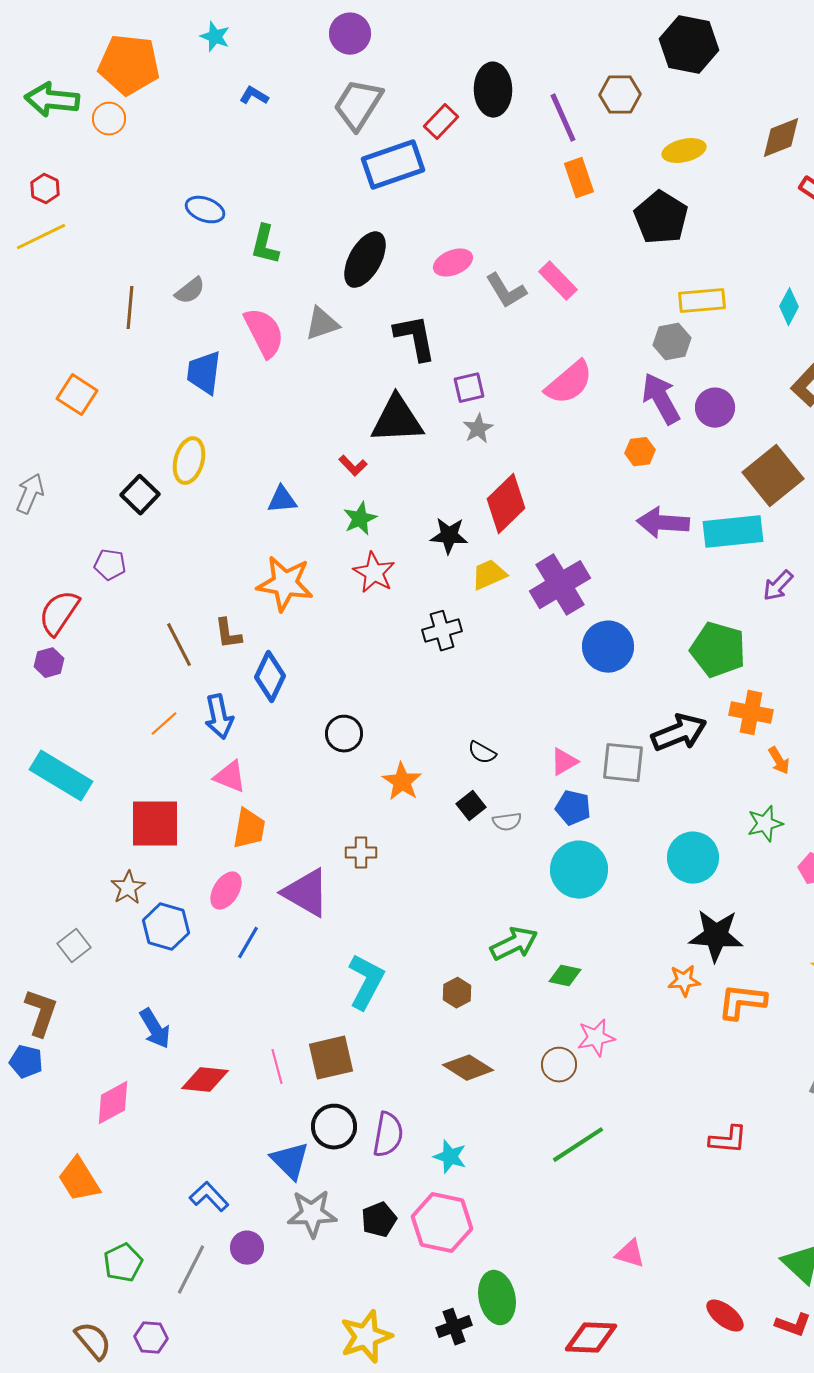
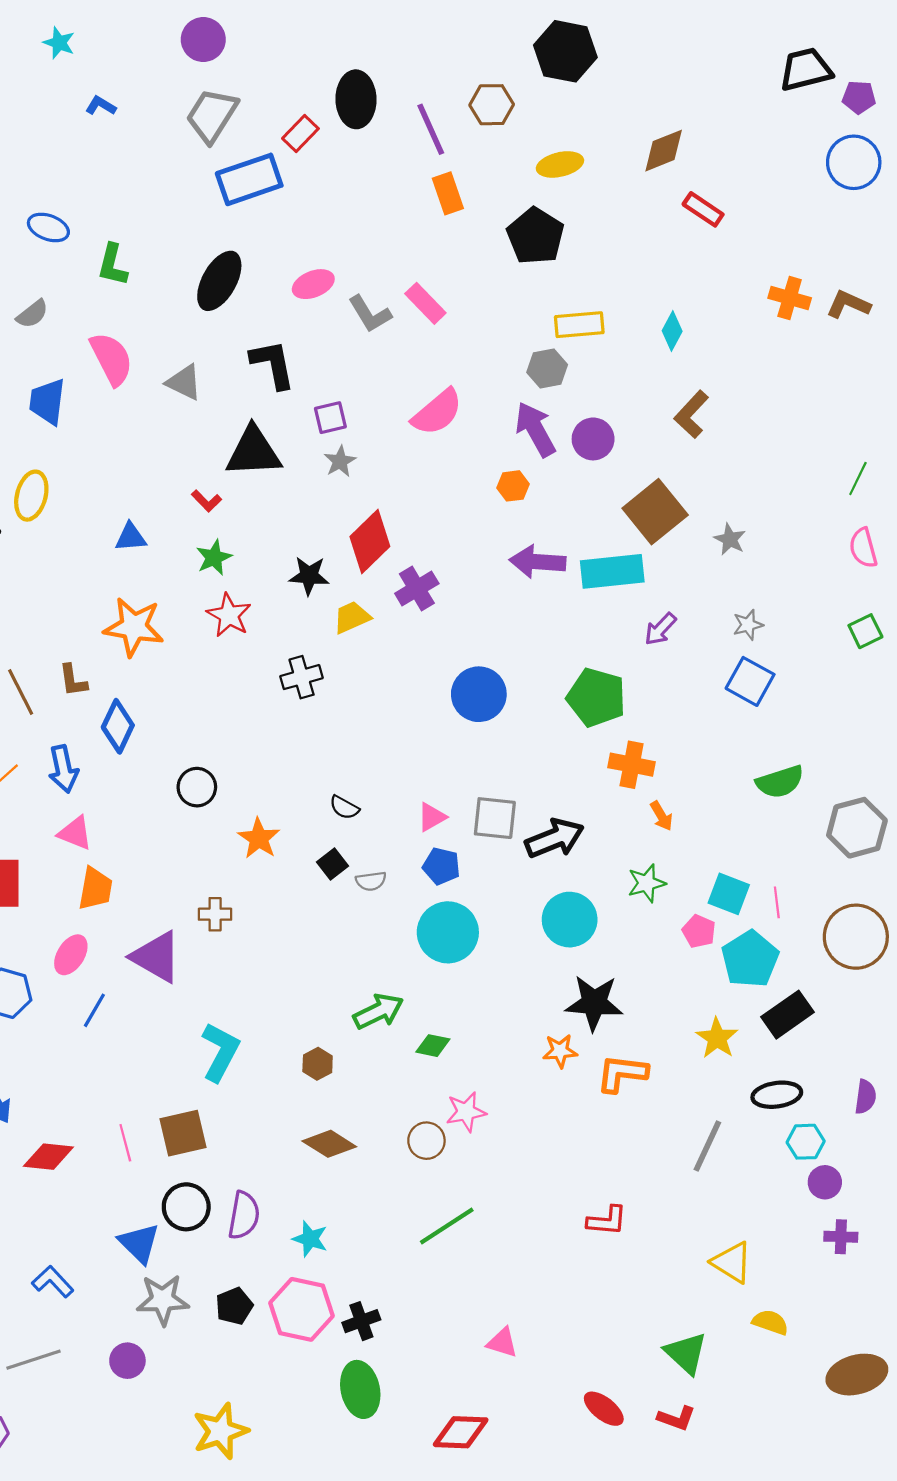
gray triangle: (322, 324) -> (184, 382), moved, turned 45
purple cross: (560, 585) -> (417, 588), moved, size x0.7
black arrow: (679, 733) -> (555, 838), moved
purple circle: (247, 1248) -> (127, 1361), moved
gray line: (191, 1270) -> (33, 1360), turned 45
black cross: (454, 1327) -> (361, 1321), moved

